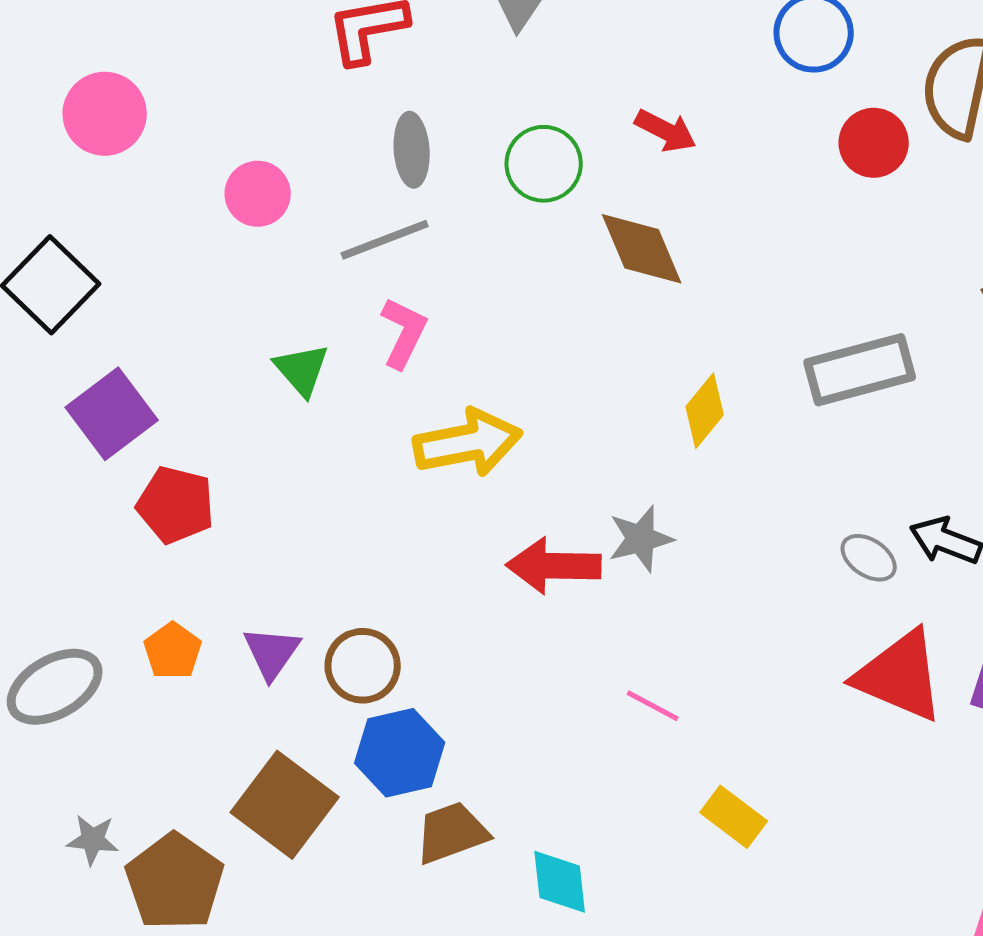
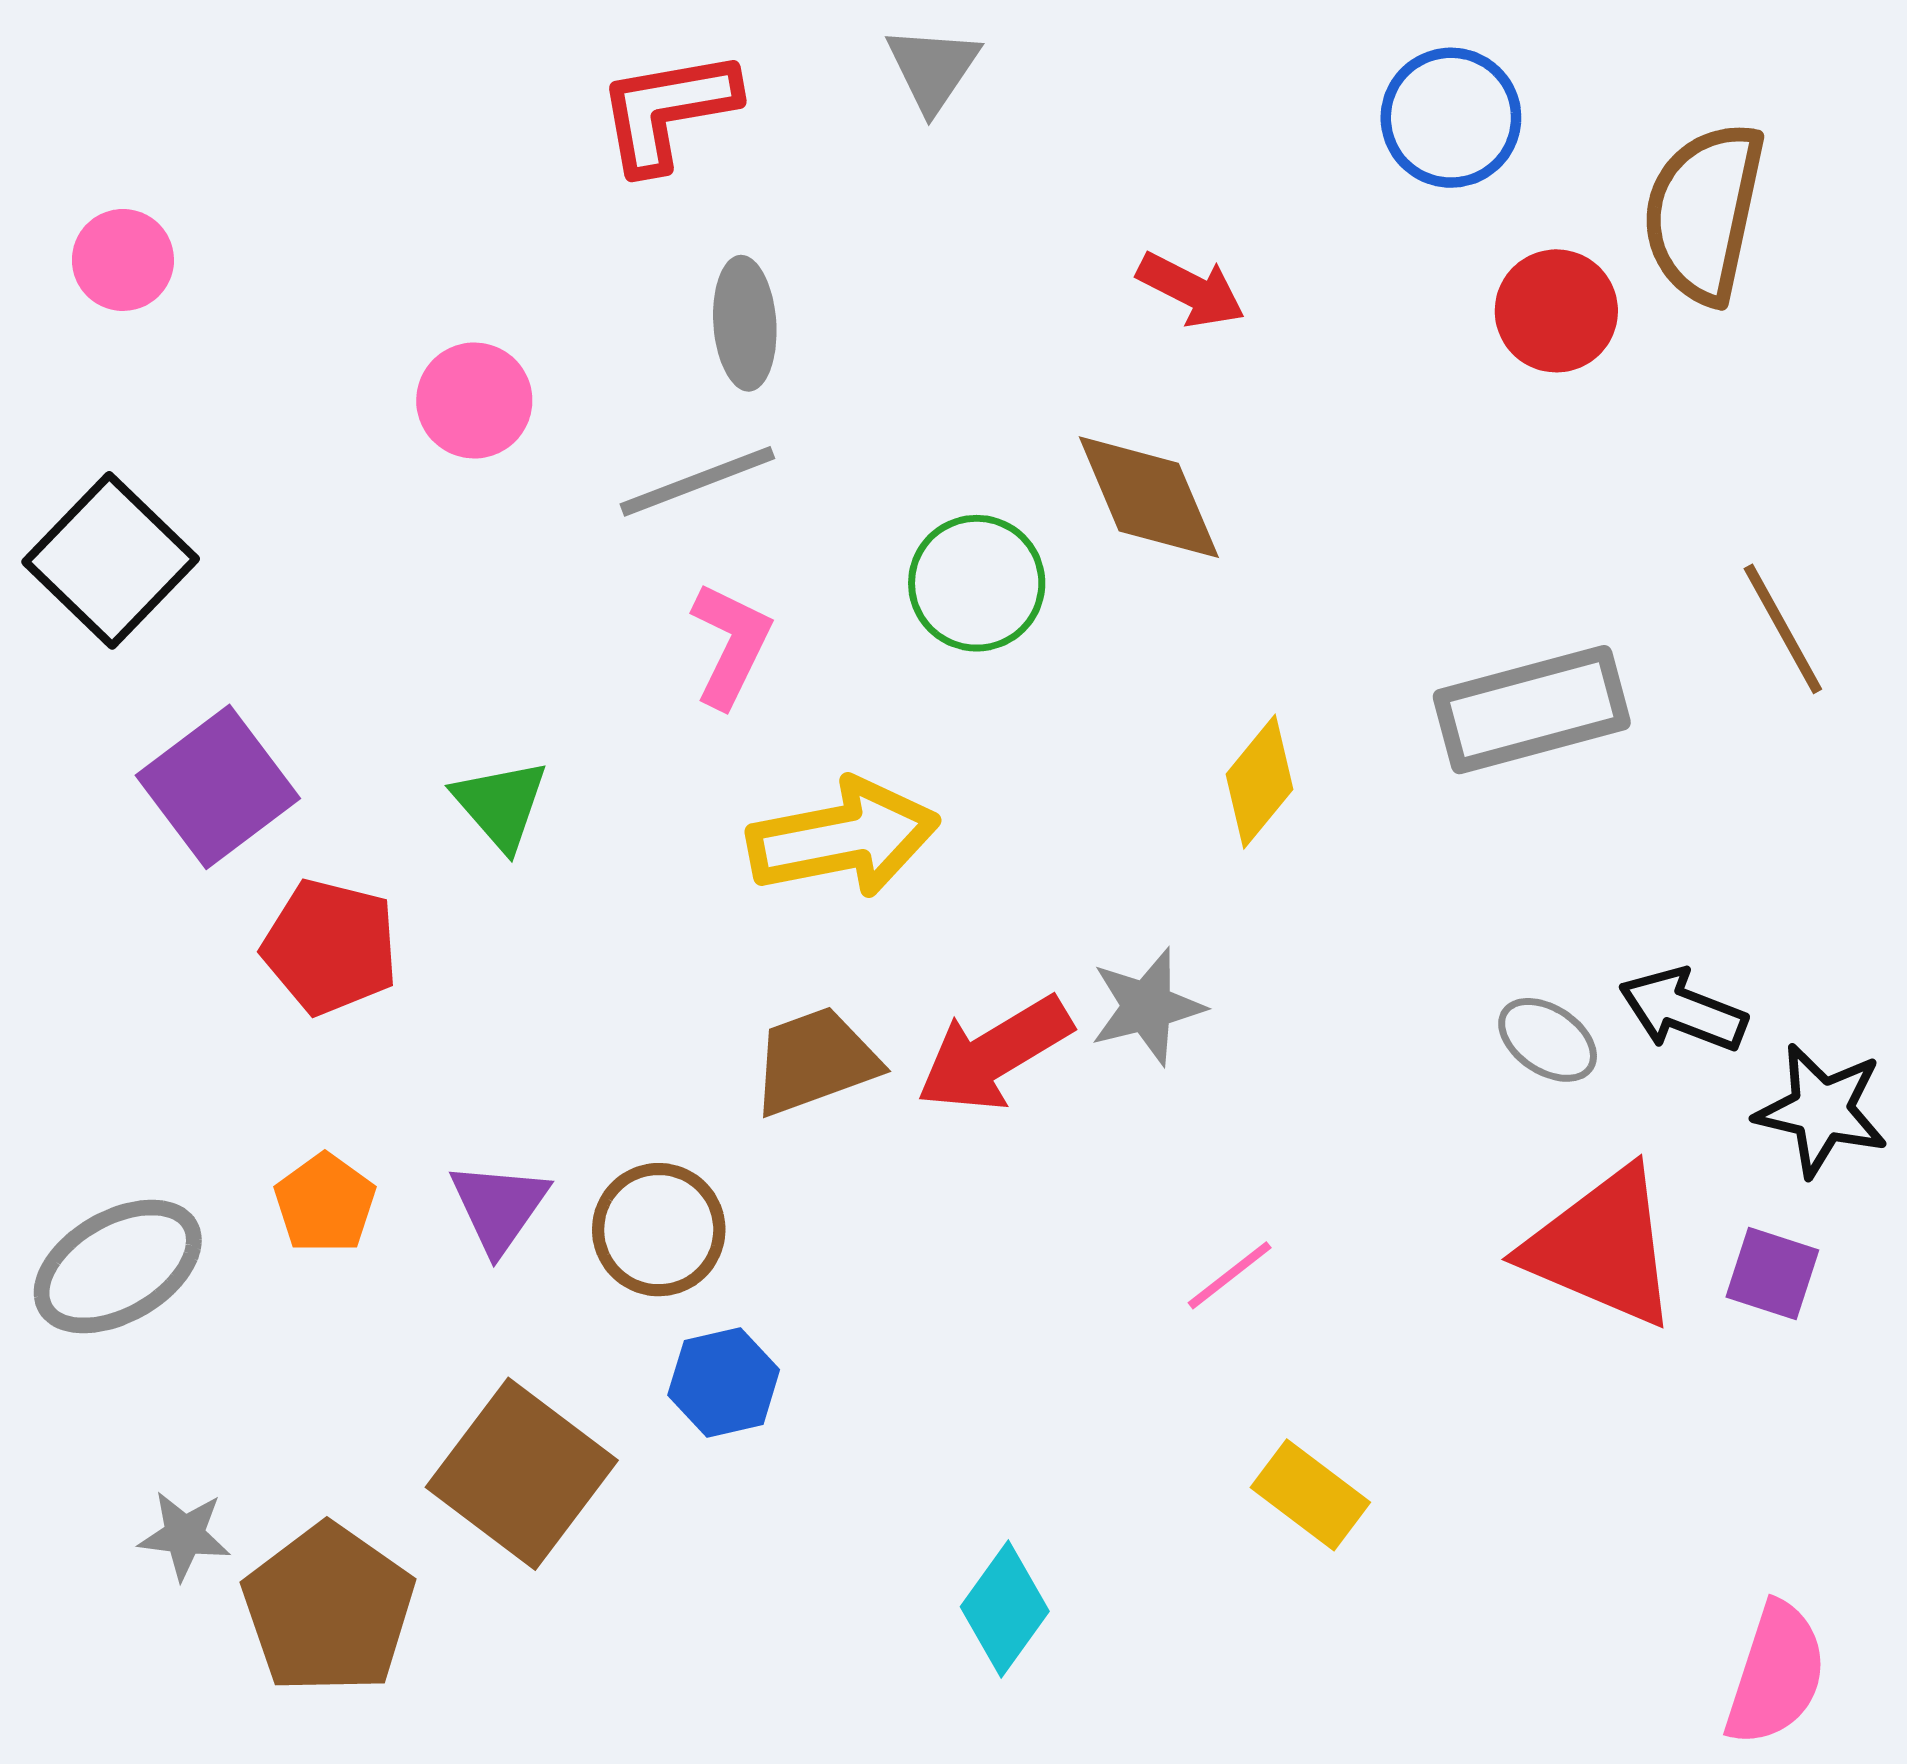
pink circle: (105, 114) -> (123, 260), moved, size x0.7
green circle: (544, 164) -> (977, 583), moved
green triangle: (302, 370) -> (501, 805), moved
red arrow: (554, 566) -> (994, 1054), turned -32
pink line: (653, 706) -> (1230, 1275), moved, turned -66
blue hexagon: (400, 753) -> (724, 1382), size x0.7
brown trapezoid: (452, 833) -> (815, 1061), moved
cyan diamond: (560, 882) -> (1005, 1609), turned 42

